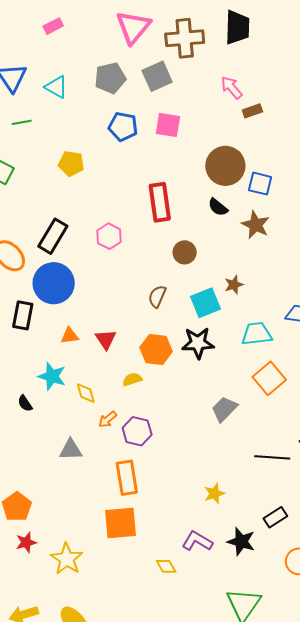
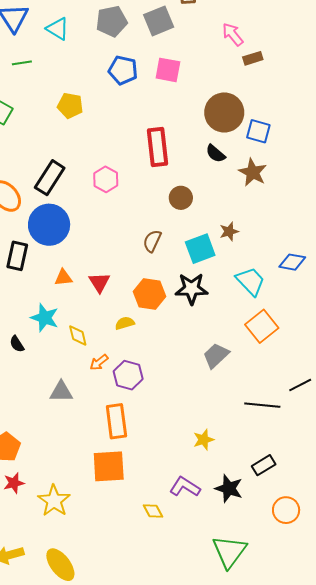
cyan trapezoid: (257, 334) -> (250, 281), turned 52

